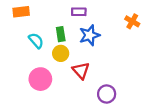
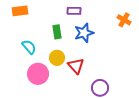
cyan semicircle: (36, 41) -> (29, 47), moved
yellow circle: (61, 53) -> (57, 58), moved

